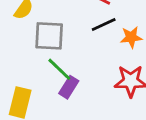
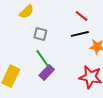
gray square: (49, 36) -> (40, 34), size x0.6

